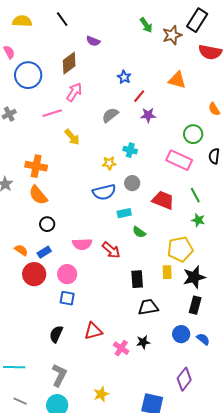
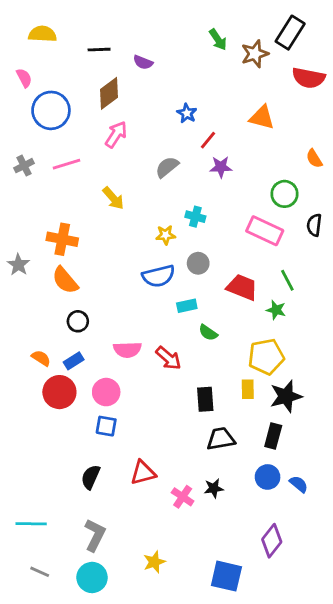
black line: (62, 19) -> (99, 50), moved, turned -56
pink line: (52, 113) -> (67, 164), moved
green star: (198, 220) -> (276, 310), moved
black rectangle: (195, 305) -> (273, 436), moved

